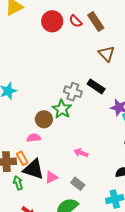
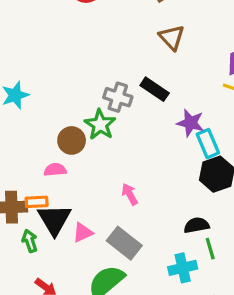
pink arrow: (81, 153) -> (130, 194), turned 40
orange rectangle: (22, 158) -> (37, 202), turned -64
black triangle: (34, 169) -> (54, 220), turned 40
gray rectangle: (78, 184) -> (124, 243), size x1.5

